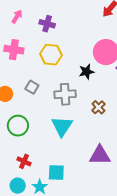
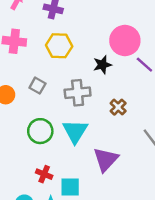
green circle: (18, 126) -> (40, 131), moved
purple triangle: (100, 155) -> (106, 160), moved, turned -45
red cross: (24, 161) -> (44, 174), moved

